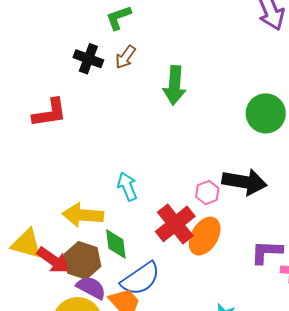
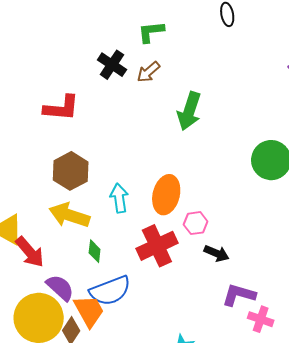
black arrow: (244, 182) -> (216, 253), moved, size x0.6
orange ellipse: (205, 236) -> (166, 195), moved, turned -30
green diamond: (116, 244) -> (95, 251), size x0.7
brown hexagon: (82, 260) -> (71, 171), moved

